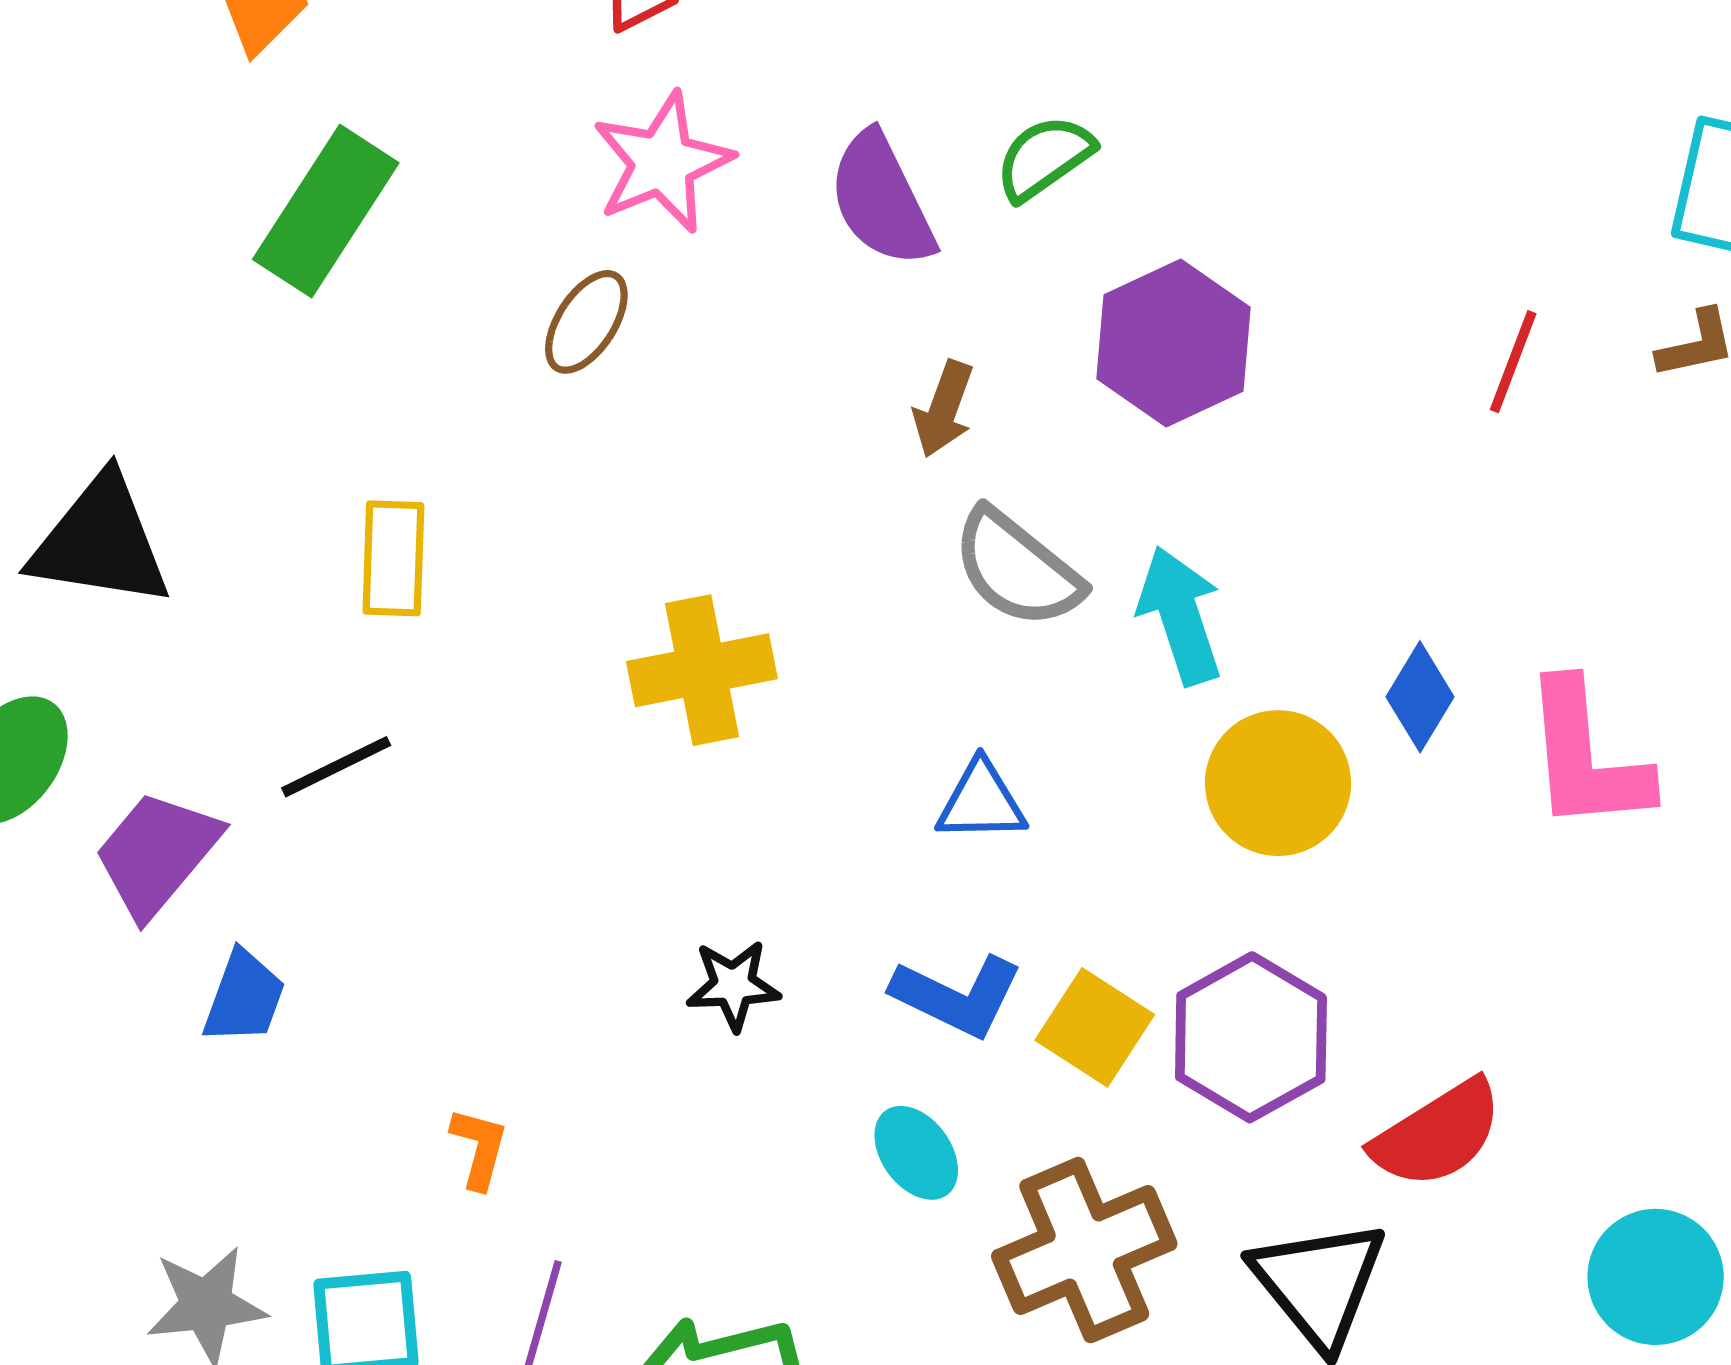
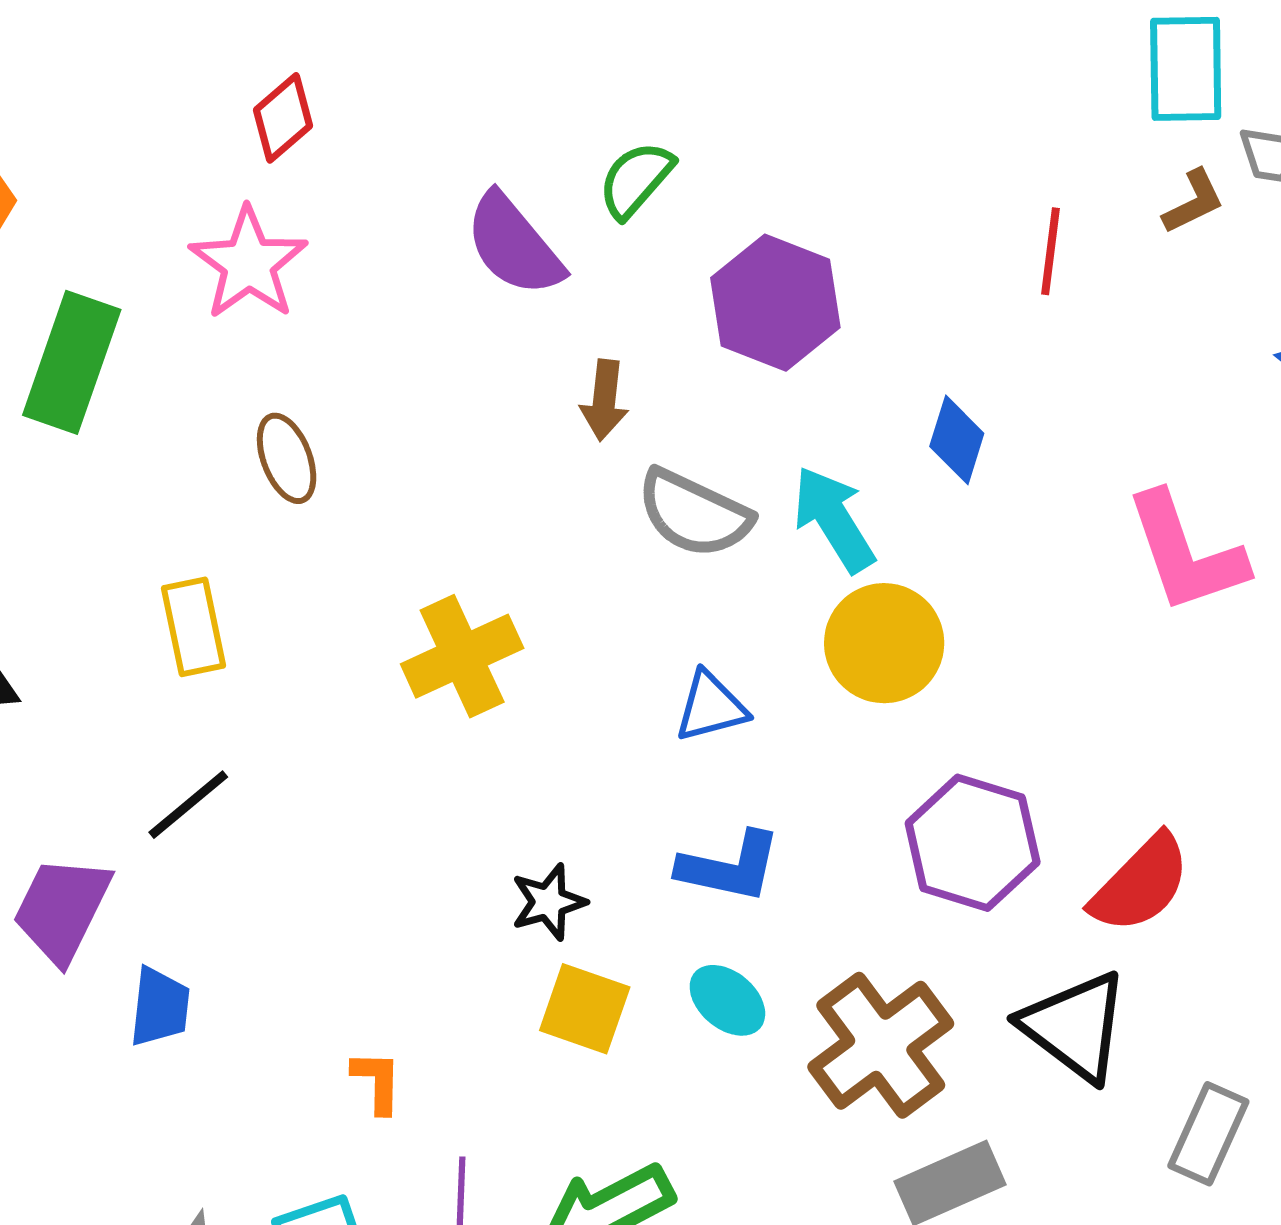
pink star: (662, 163) -> (249, 263), moved
brown ellipse: (586, 322) -> (287, 458), moved, turned -40
blue diamond: (1420, 697) -> (957, 440), moved
yellow circle: (1278, 783) -> (884, 643), moved
yellow square: (1095, 1027) -> (585, 1009), moved

